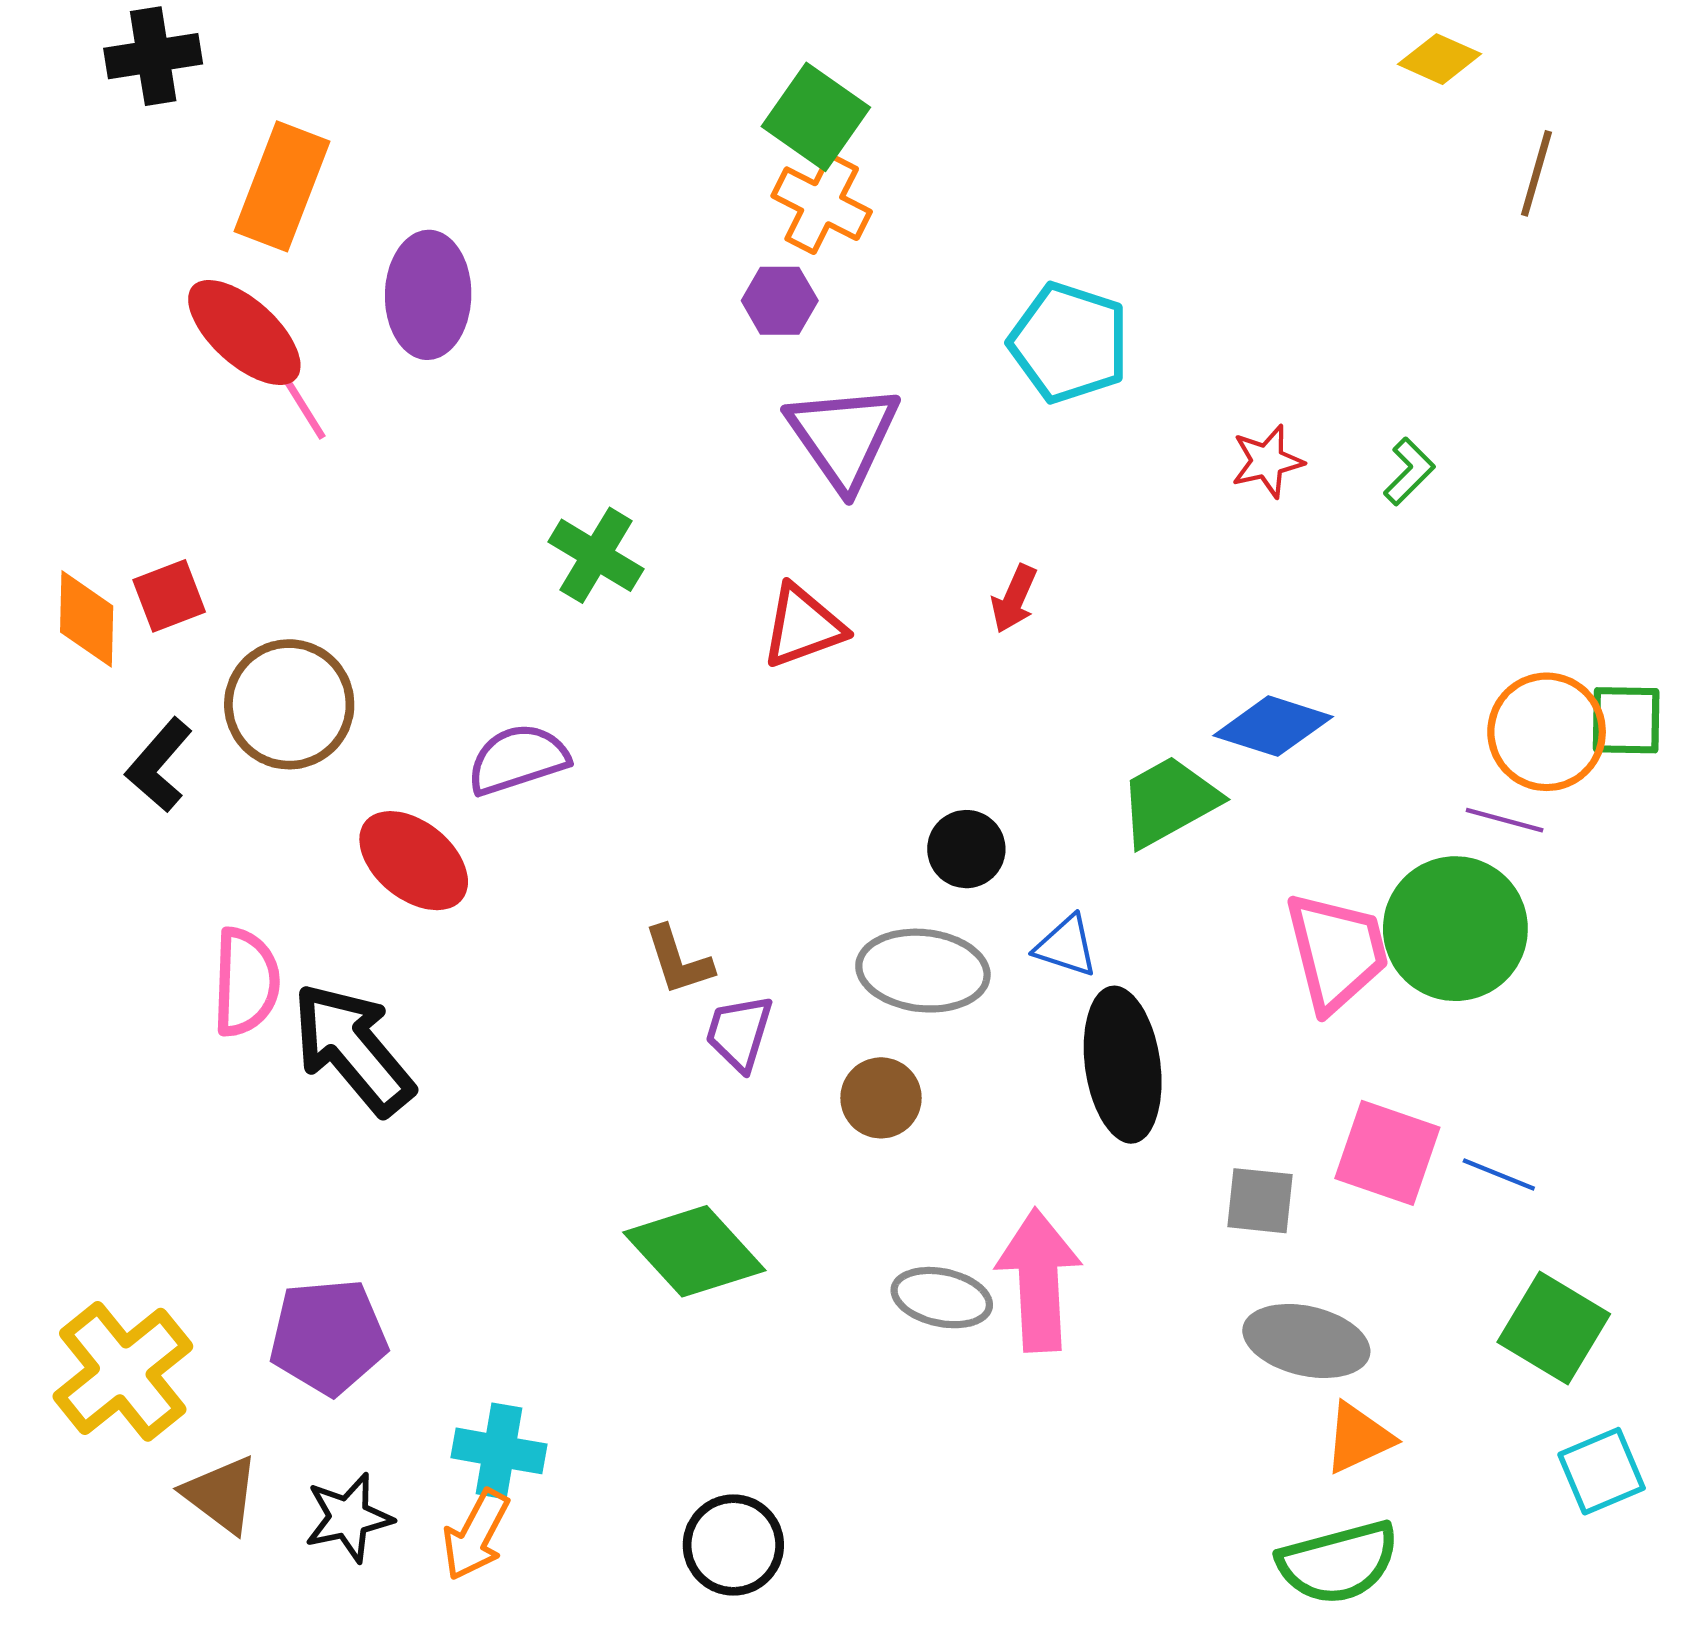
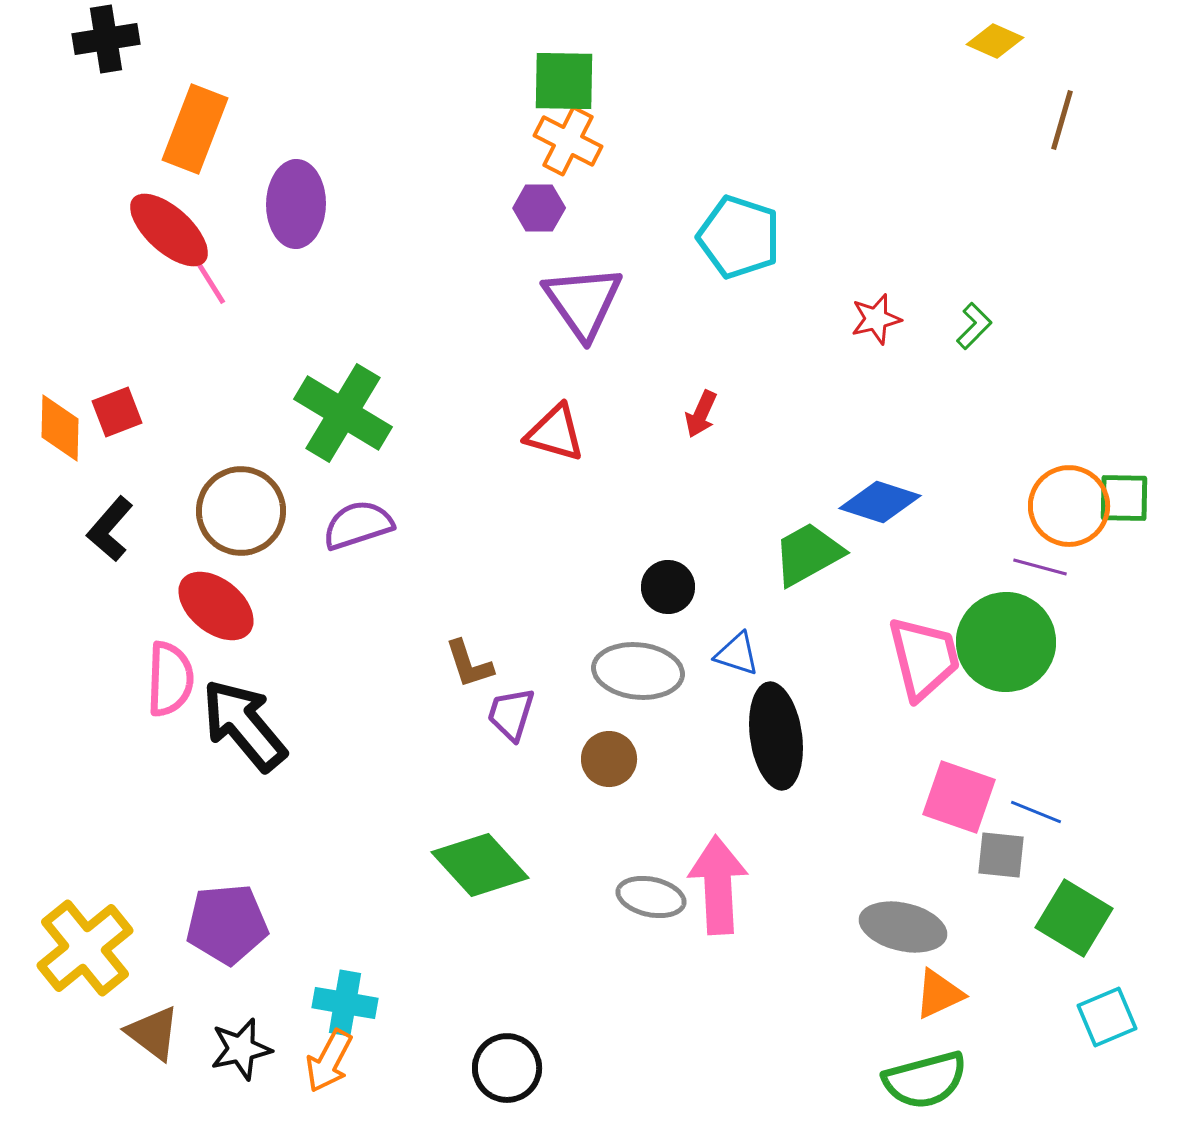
green square: (816, 117) -> (564, 81), turned -34
green cross: (596, 555) -> (343, 413), moved, size x1.5
red triangle: (803, 626) -> (555, 433), turned 36
brown circle: (289, 704) -> (241, 511), moved
red ellipse: (414, 861) -> (216, 606), moved
gray square: (1260, 1201) -> (1001, 855), moved

